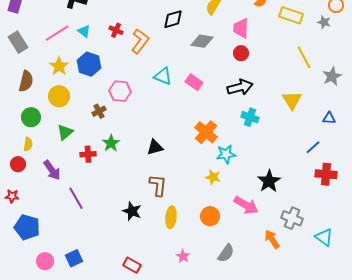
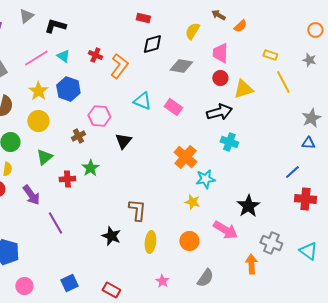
yellow rectangle: (291, 15) -> (270, 55), moved, size x0.6
gray star: (324, 22) -> (309, 60), moved
gray star: (332, 76) -> (311, 118), moved
yellow triangle: (292, 100) -> (243, 89), moved, turned 45
black triangle: (155, 147) -> (123, 141), moved, turned -36
cyan triangle: (324, 237) -> (308, 251), moved
orange arrow: (272, 239) -> (251, 264), turned 30
blue square: (74, 258) -> (69, 283), moved

